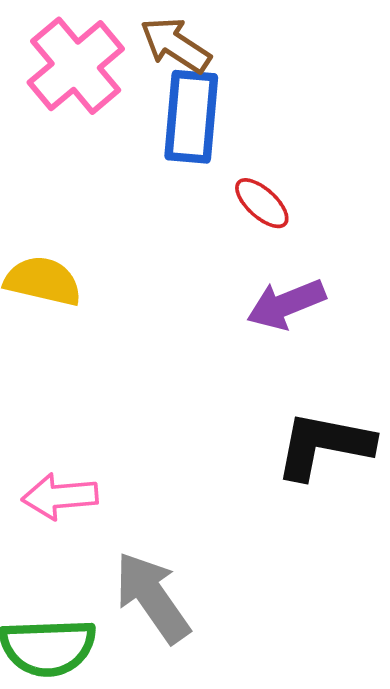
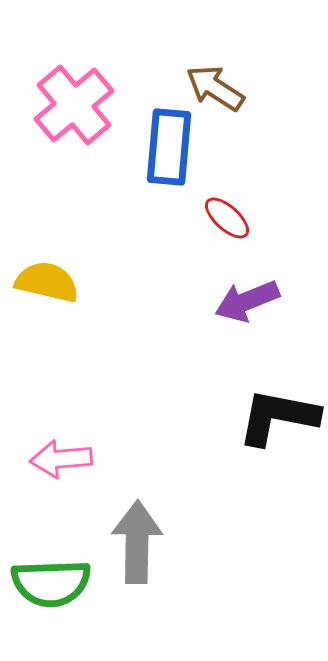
brown arrow: (175, 45) -> (215, 88), moved
gray arrow: (152, 597) -> (137, 542), turned 36

